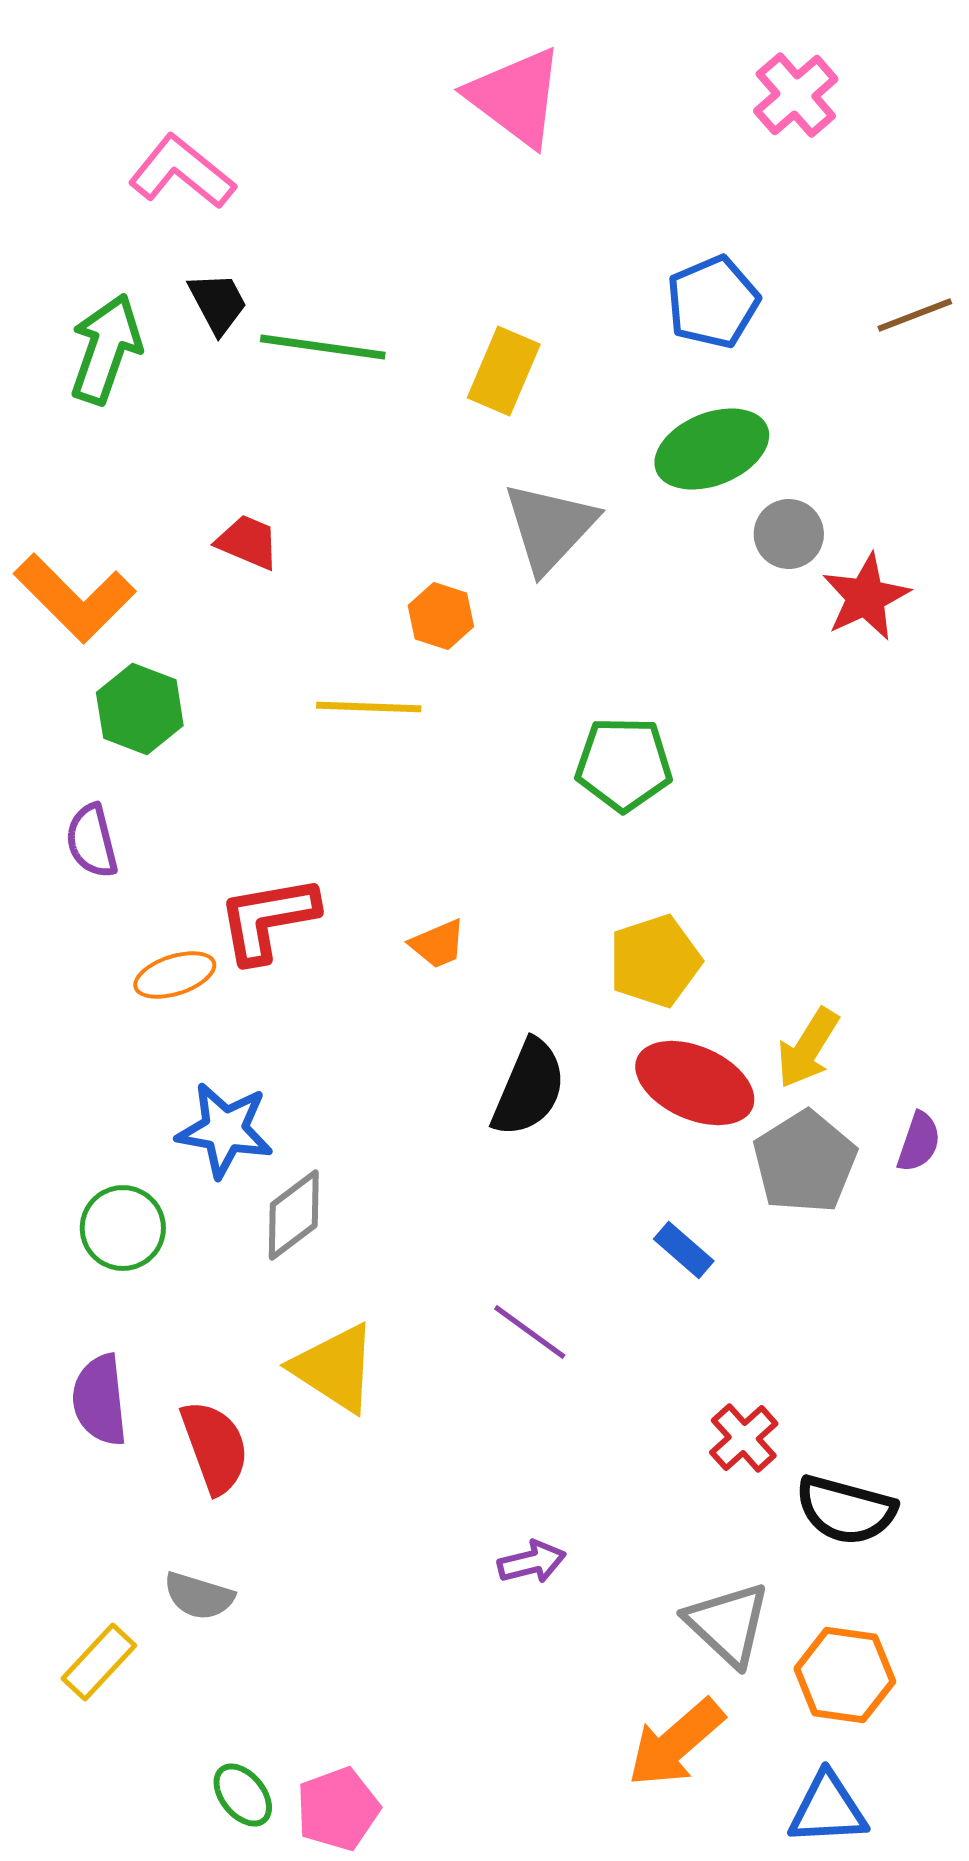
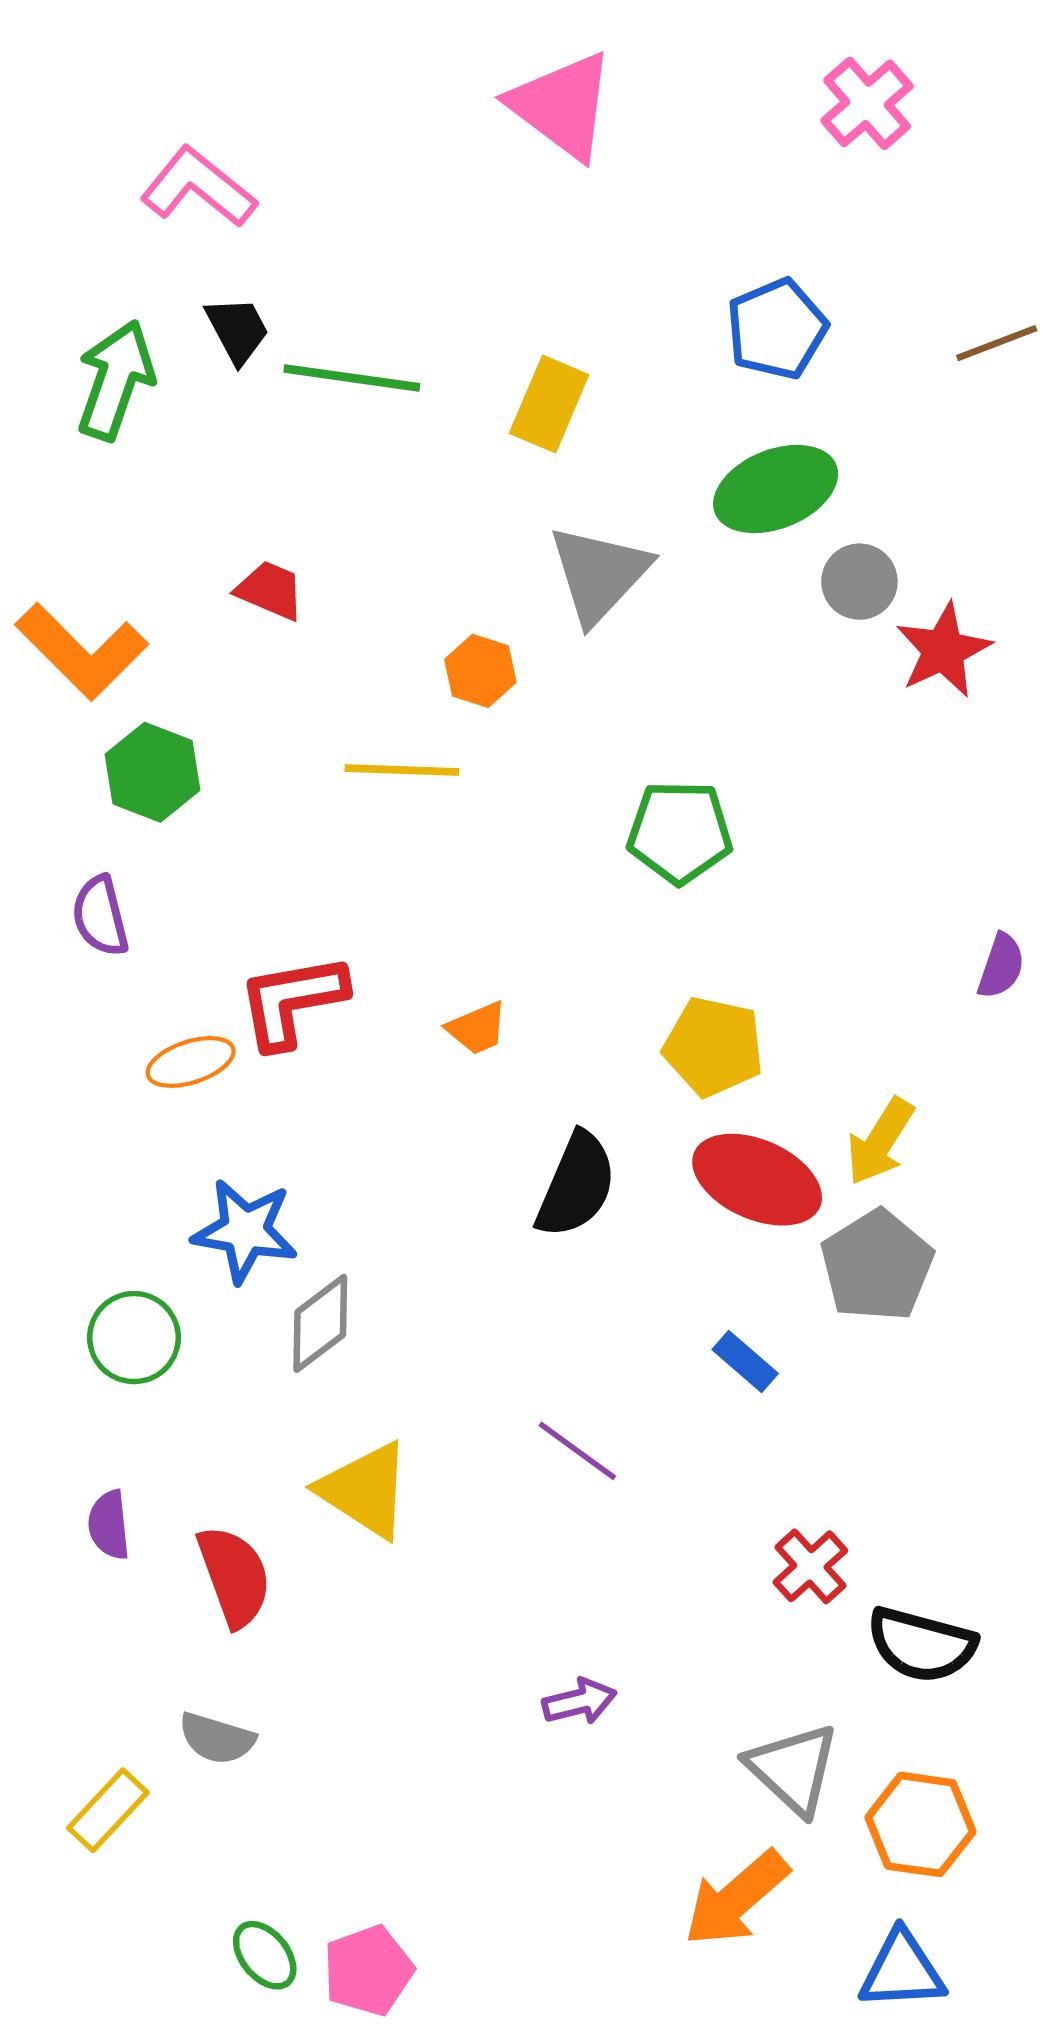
yellow pentagon: (655, 961) -> (713, 1047), turned 30
purple semicircle: (919, 1142) -> (1001, 966), moved
purple semicircle: (100, 1400) -> (109, 1525), size x0.7

